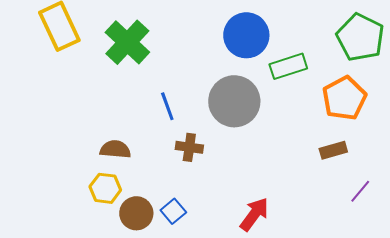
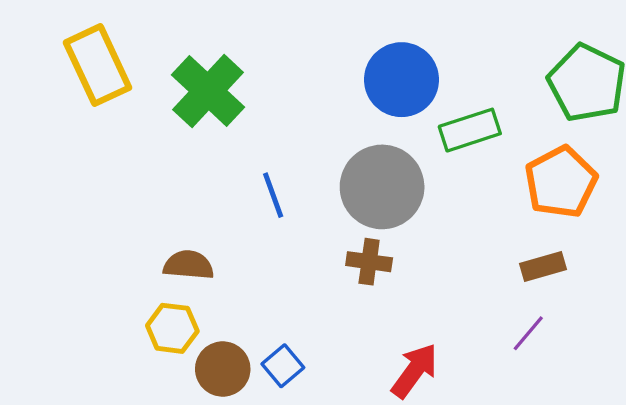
brown cross: (189, 147) -> (369, 262), moved
purple line: (360, 191) -> (528, 333), moved

